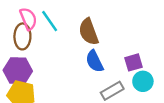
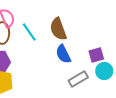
cyan line: (50, 21) -> (29, 32), moved

